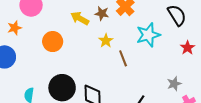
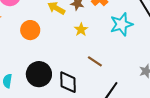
brown line: (123, 58) -> (95, 61), moved, turned -35

